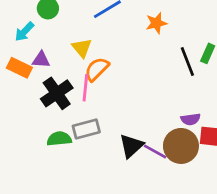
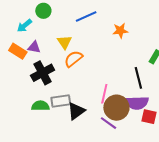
black line: (187, 61) -> (138, 78), moved
pink line: (85, 88) -> (104, 94), moved
purple semicircle: (191, 119) -> (137, 103), size x1.6
black triangle: (131, 146) -> (76, 111), moved
brown circle: (181, 146) -> (116, 108), moved

